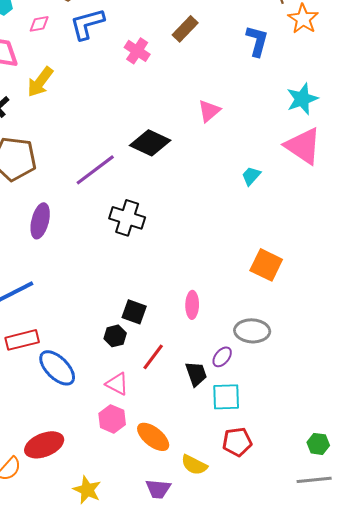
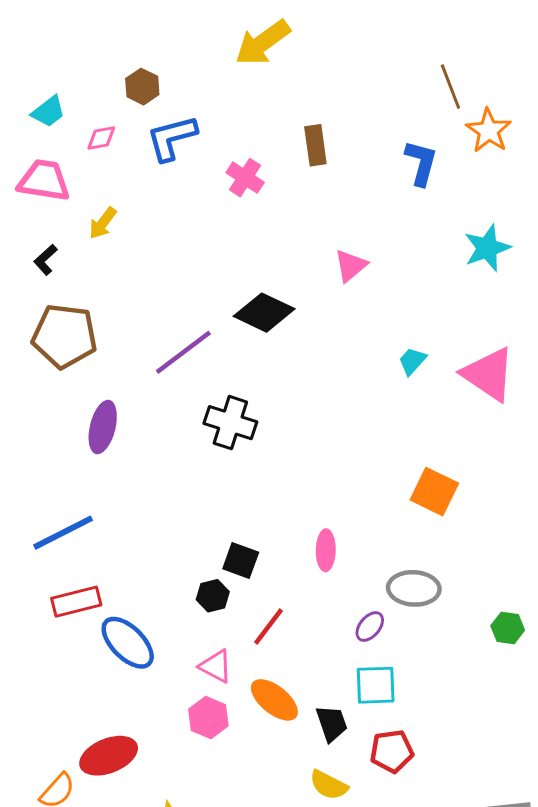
brown rectangle: (185, 29) -> (315, 145), turned -52
yellow arrow: (40, 82) -> (103, 223), size x0.7
pink triangle: (303, 146) -> (489, 374), moved
black trapezoid: (196, 374) -> (332, 723), moved
orange ellipse: (153, 437) -> (274, 700), moved
green hexagon: (318, 444) -> (508, 628), moved

